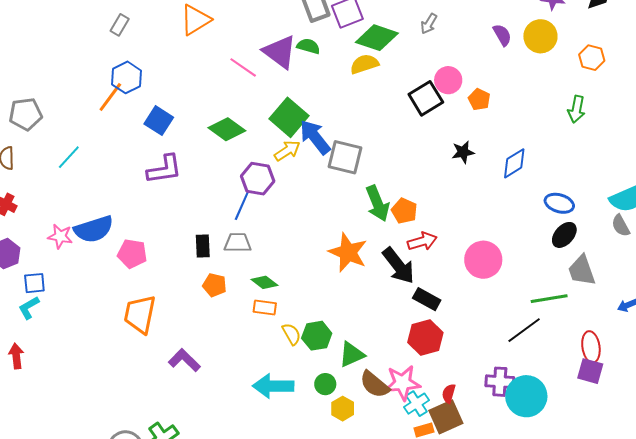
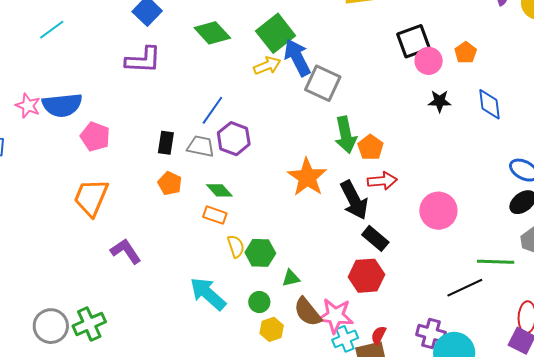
pink circle: (448, 80) -> (429, 61), moved
blue diamond: (514, 163) -> (489, 104), moved, turned -76
purple hexagon: (258, 179) -> (234, 139), moved
green triangle: (352, 354) -> (291, 278), size x0.7
cyan arrow: (273, 386) -> (208, 294), turned 30

